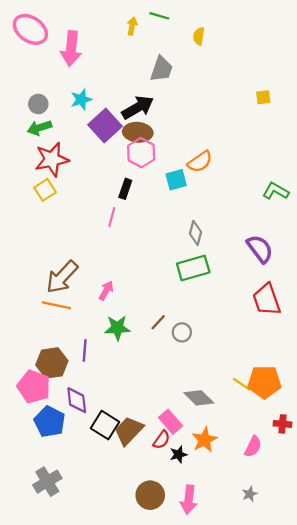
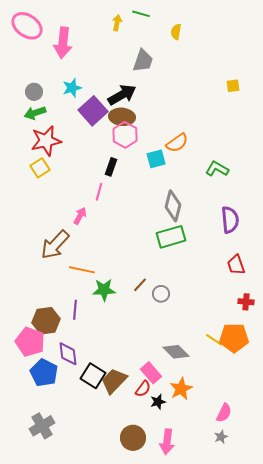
green L-shape: (276, 191) -> (217, 169), moved
gray diamond: (195, 233) -> (173, 206), size x1.4
purple semicircle: (260, 249) -> (230, 220), turned 32
pink arrow: (106, 291) -> (80, 216), moved
red trapezoid: (267, 300) -> (236, 265), size x0.7
orange line: (56, 305) -> (82, 270), moved
red cross: (282, 424) -> (246, 302), moved
pink semicircle: (253, 447) -> (224, 413), moved

